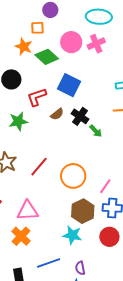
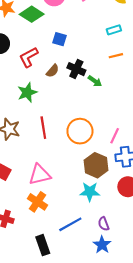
blue square: (69, 85) -> (60, 39), size x0.6
green star: (18, 121) -> (27, 92), moved
red line: (39, 167) -> (43, 128), turned -40

